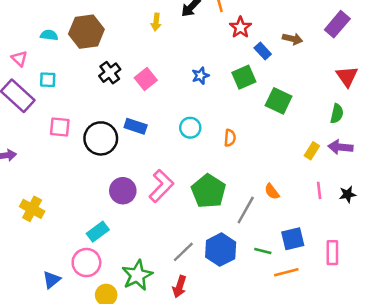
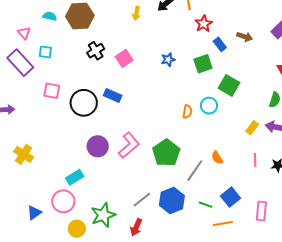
cyan circle: (190, 128) -> (209, 106), moved
blue square: (293, 239) -> (230, 197), turned -30

